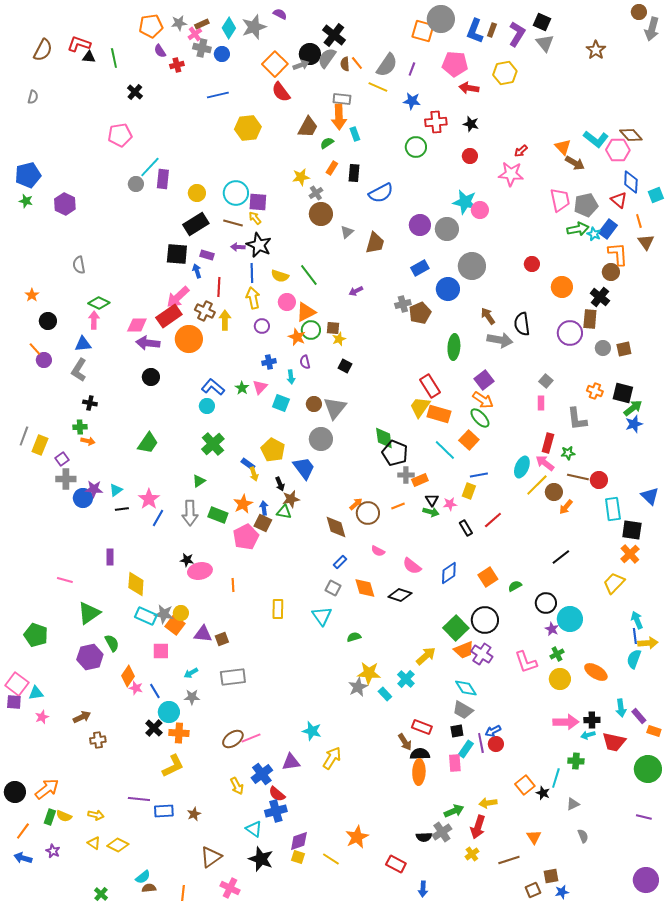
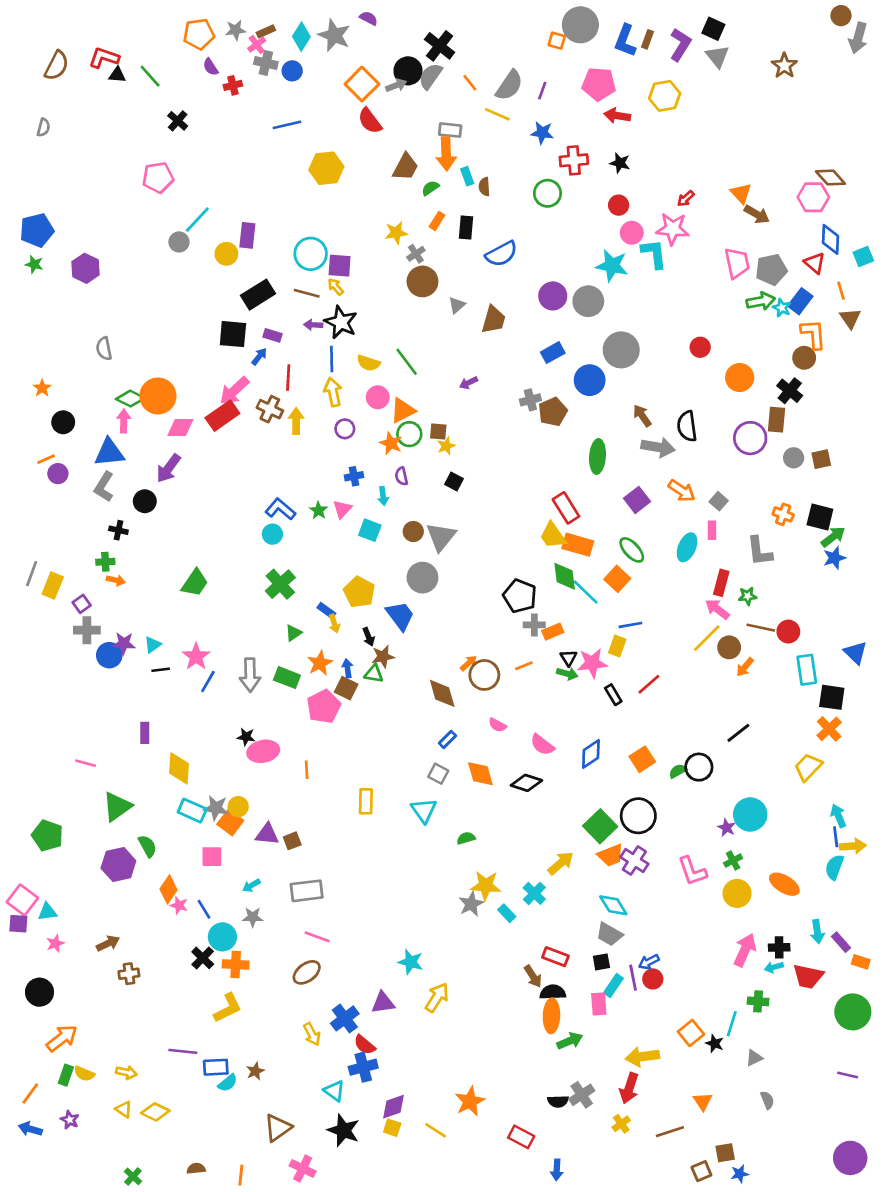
gray star: (254, 27) -> (334, 35), turned -30
orange square: (423, 31) -> (557, 41), size x0.6
green line: (114, 58) -> (150, 76), turned -30
brown semicircle: (345, 64) -> (484, 187), moved
cyan L-shape: (596, 139) -> (654, 254), moved, turned -135
purple rectangle: (163, 179) -> (247, 235), moved
yellow circle: (197, 193) -> (226, 254), moved
pink circle: (480, 210) -> (632, 233), moved
blue arrow: (197, 271) -> (259, 356), turned 56
orange circle: (189, 339) -> (158, 396), moved
purple arrow: (148, 343) -> (168, 468), moved, turned -60
blue triangle: (83, 344) -> (109, 453), size x1.4
orange line: (35, 349) -> (46, 459), turned -72
black circle: (151, 377) -> (145, 501), moved
orange arrow: (483, 400) -> (682, 491), moved
yellow trapezoid: (420, 407) -> (553, 535), turned -70
green diamond: (384, 438) -> (565, 576), moved
cyan ellipse: (522, 467) -> (687, 547), moved
green triangle: (199, 481) -> (293, 633), moved
pink star: (450, 504) -> (592, 663), size x1.6
black circle: (546, 603) -> (699, 767), moved
pink arrow: (566, 722) -> (745, 950), turned -65
pink line: (251, 738) -> (317, 937), moved, turned 42
black circle: (15, 792) -> (39, 992), moved
yellow arrow: (488, 803) -> (642, 1057), size x1.4
green arrow: (454, 811) -> (570, 1041), moved
cyan semicircle: (143, 877) -> (228, 1083), moved

